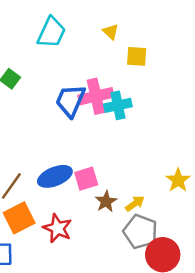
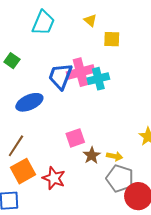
blue ellipse: (55, 176) -> (29, 102), moved
yellow arrow: (135, 204) -> (115, 156), turned 49

